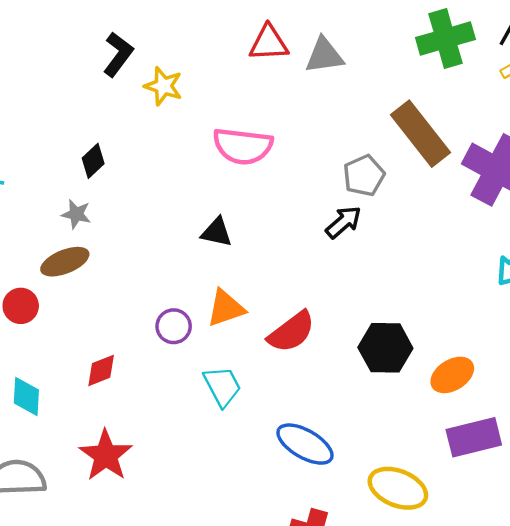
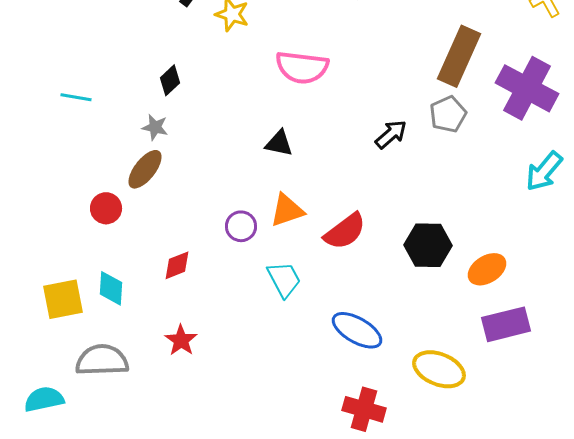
brown rectangle: (421, 134) -> (459, 56), turned 62
gray pentagon: (364, 176) -> (448, 114), moved
brown ellipse: (65, 262) -> (145, 169), turned -30
red star: (106, 455) -> (181, 340), size x0.7

